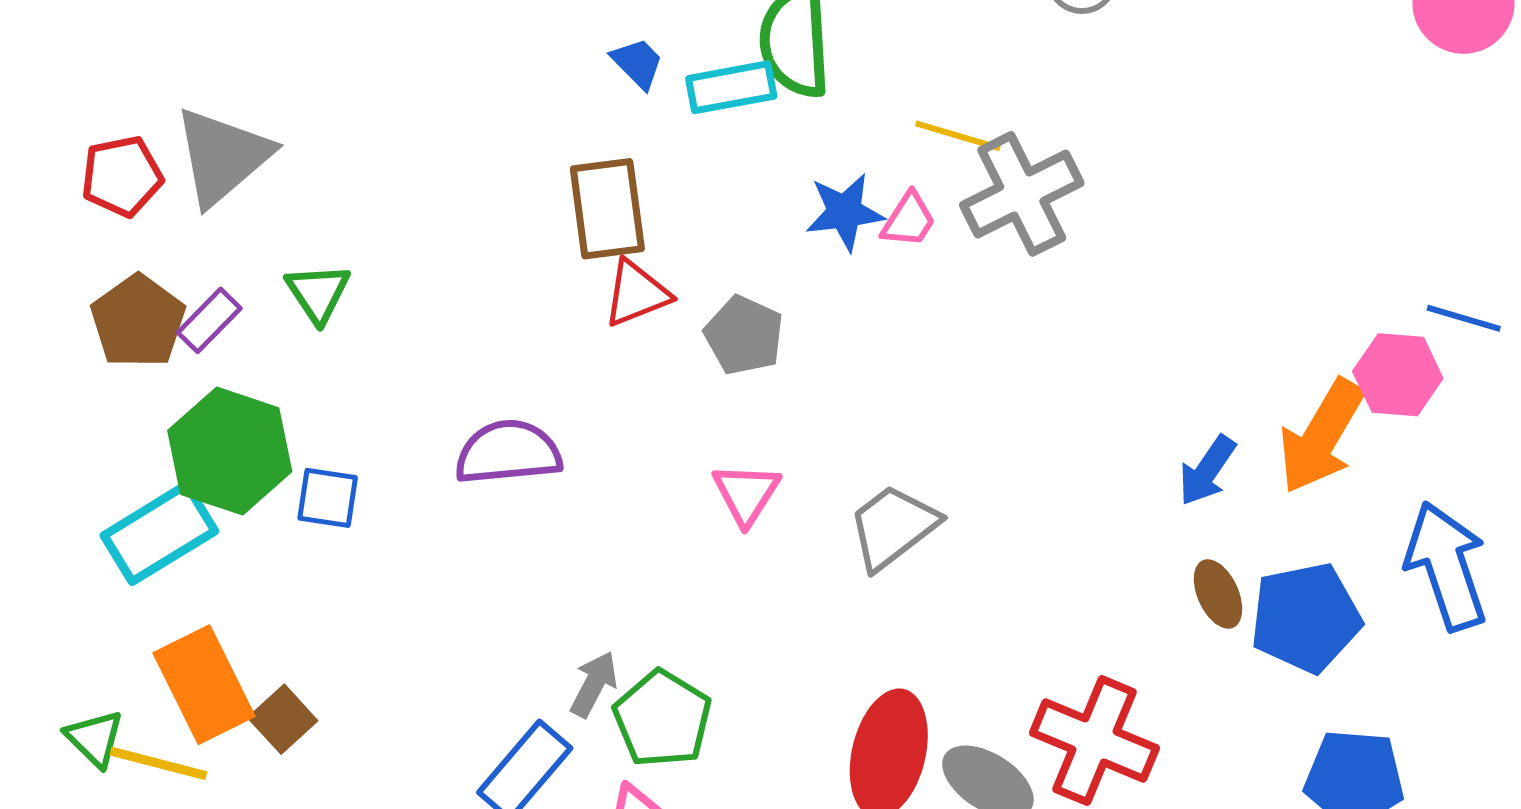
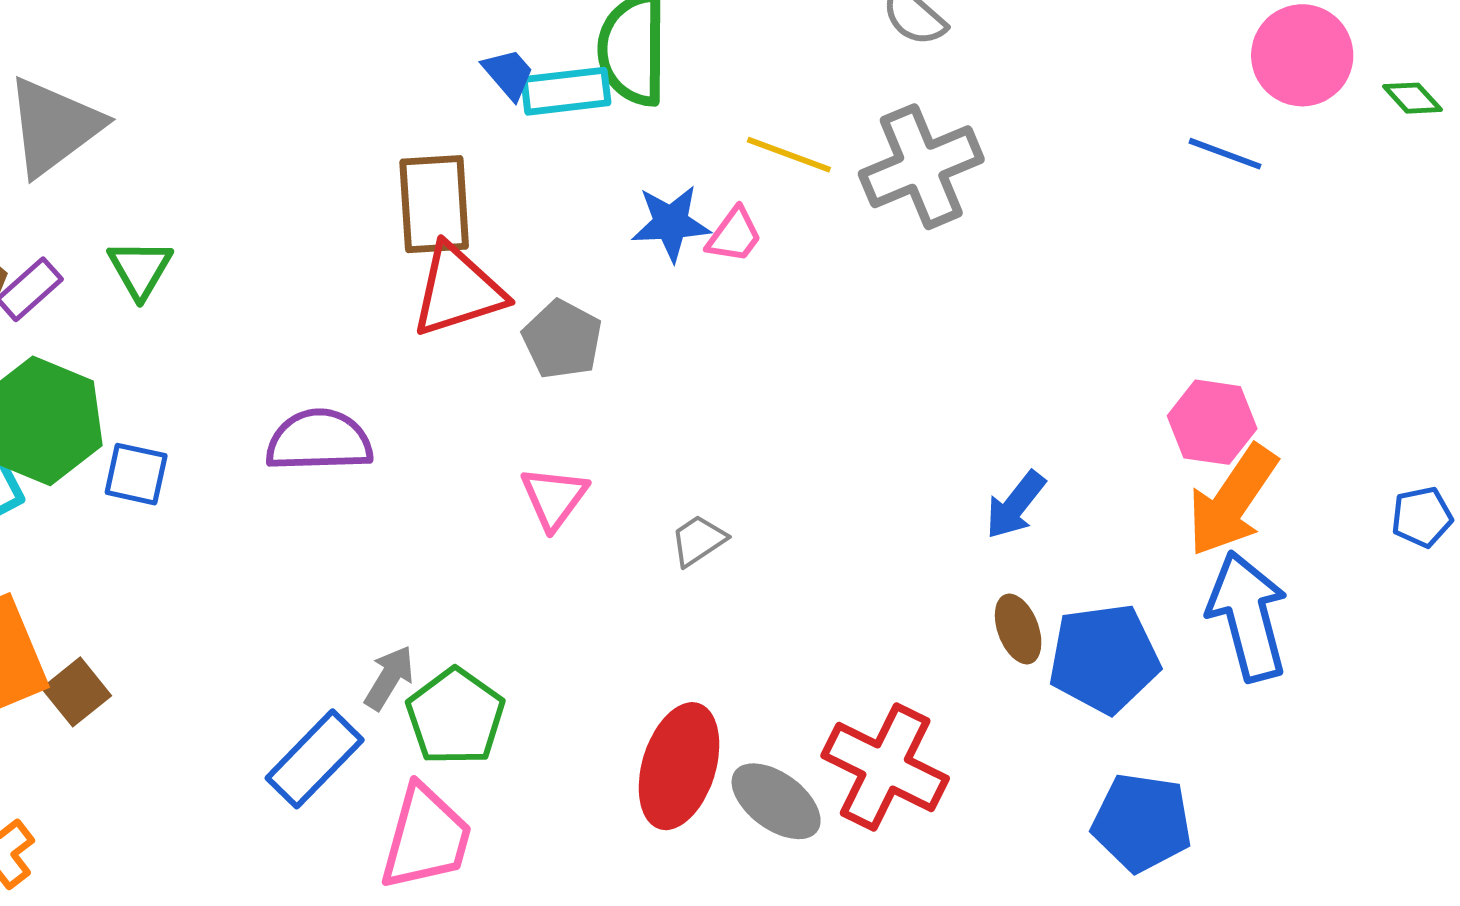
blue trapezoid: (637, 63) -> (508, 74), moved
gray cross: (1022, 194) -> (921, 167), moved
red triangle: (637, 293) -> (458, 290), size x1.4
blue line: (1464, 318) -> (1225, 154), moved
orange arrow: (1321, 436) -> (1232, 501), moved
gray trapezoid: (893, 527) -> (698, 540), size x0.6

